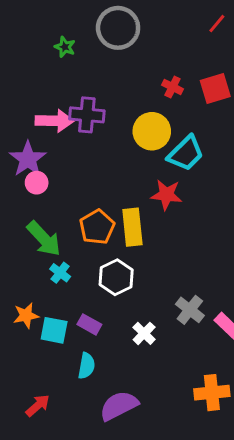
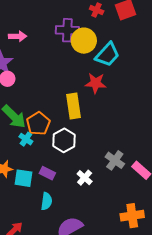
purple cross: (87, 115) -> (67, 30), moved
pink arrow: (54, 121) -> (18, 36), size x0.7
orange pentagon: (97, 227) -> (38, 124), moved

